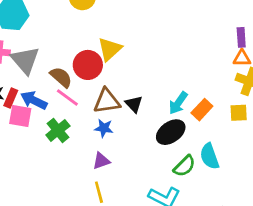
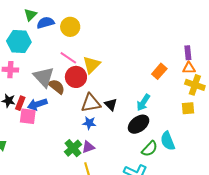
gray triangle: (25, 60) -> (44, 77), moved
pink line: (67, 97) -> (68, 58), moved
blue arrow: (34, 100) -> (37, 104), turned -42
orange rectangle: (202, 110) -> (159, 71), moved
green cross: (58, 130) -> (73, 148), moved

